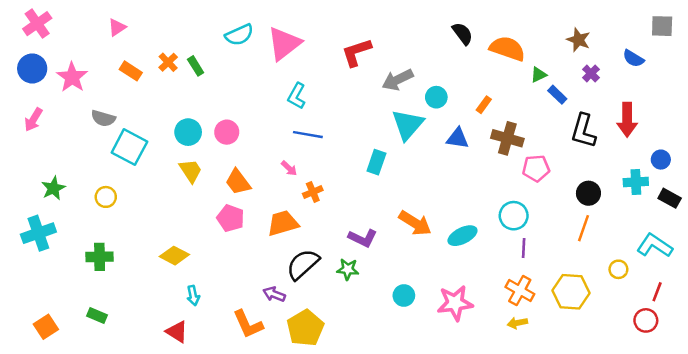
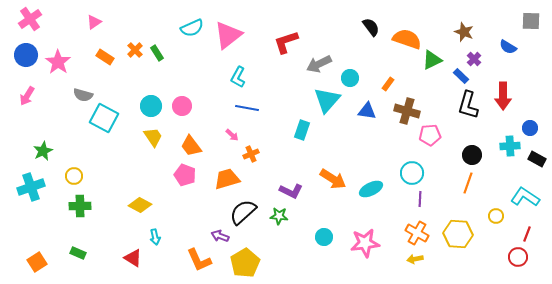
green triangle: (539, 75) -> (432, 60), size x1.5
blue rectangle: (557, 95) -> (461, 76), moved
yellow circle: (106, 197) -> (74, 176), moved
red triangle: (177, 332) -> (133, 258), moved

